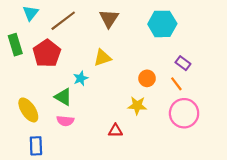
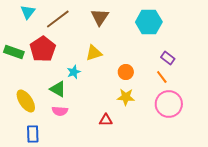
green rectangle: (15, 45) -> (14, 52), moved, turned -54
orange circle: (147, 78) -> (126, 72), moved

